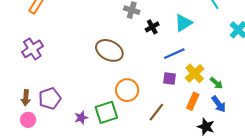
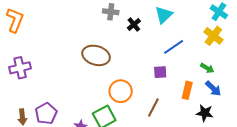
purple cross: (32, 49) -> (20, 68), turned 30
blue line: (174, 54) -> (174, 47), moved
yellow cross: (195, 73) -> (213, 36), moved

